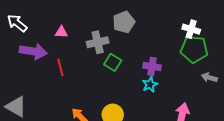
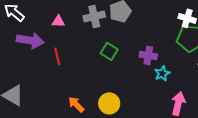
gray cross: (98, 42) -> (94, 16), moved
cyan star: (150, 85) -> (162, 73), moved

